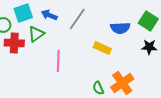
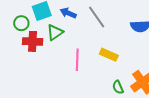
gray line: (77, 19) -> (97, 17), turned -70
yellow rectangle: (102, 48) -> (109, 55), moved

